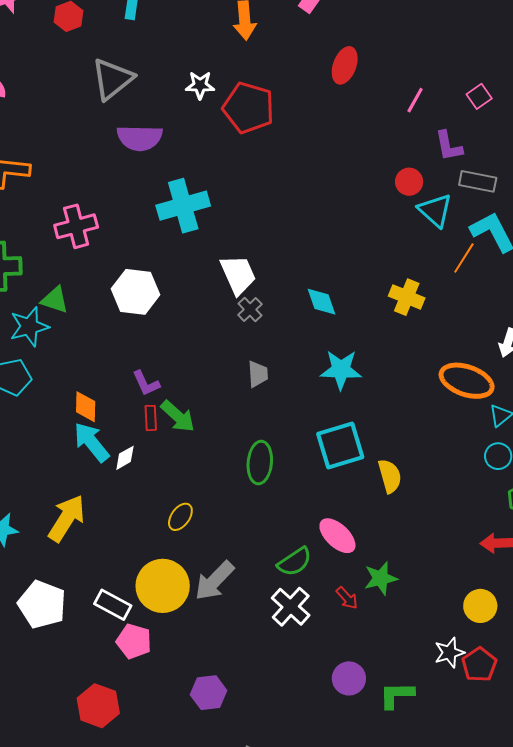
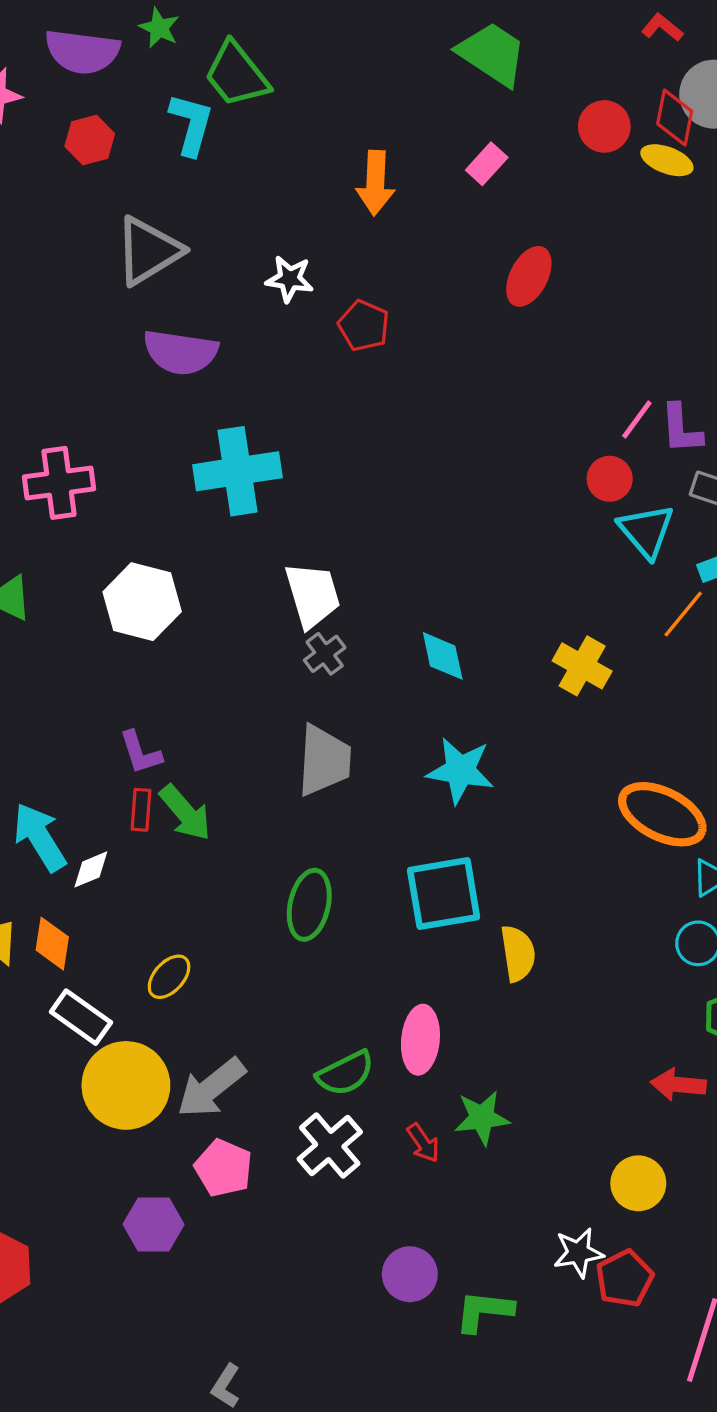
pink line: (415, 100) -> (637, 419), moved
red pentagon: (249, 108) -> (364, 326), size x0.6
gray trapezoid: (258, 374) -> (324, 760), size x1.6
orange diamond: (86, 407) -> (52, 944), moved
pink ellipse: (337, 536) -> (420, 1040), turned 45
white rectangle: (113, 605) -> (81, 1017), moved
pink pentagon: (134, 641) -> (223, 1168), moved
purple hexagon: (209, 693) -> (154, 1224), moved

